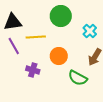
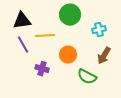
cyan cross: (90, 31) -> (99, 30), turned 32

